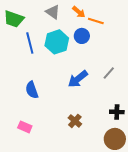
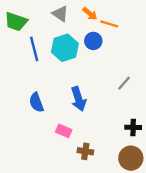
blue arrow: (78, 79) -> (78, 99), moved, turned -70
brown cross: (75, 121) -> (85, 151), moved, turned -32
pink rectangle: (25, 127) -> (64, 131), moved

